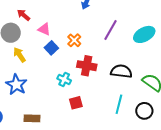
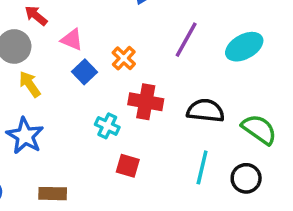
red square: (76, 103) -> (128, 166), turned 32

